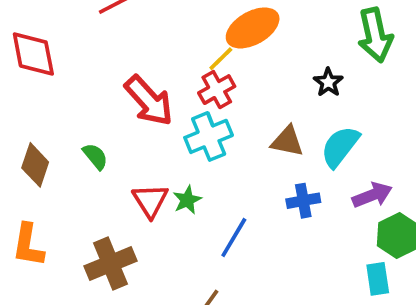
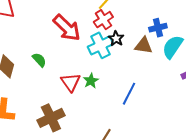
black star: (328, 82) -> (116, 39), moved
blue cross: (303, 201) -> (158, 28), moved
blue line: (234, 238) -> (129, 94), moved

